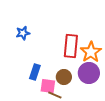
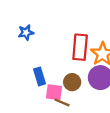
blue rectangle: (35, 72) -> (39, 76), turned -35

